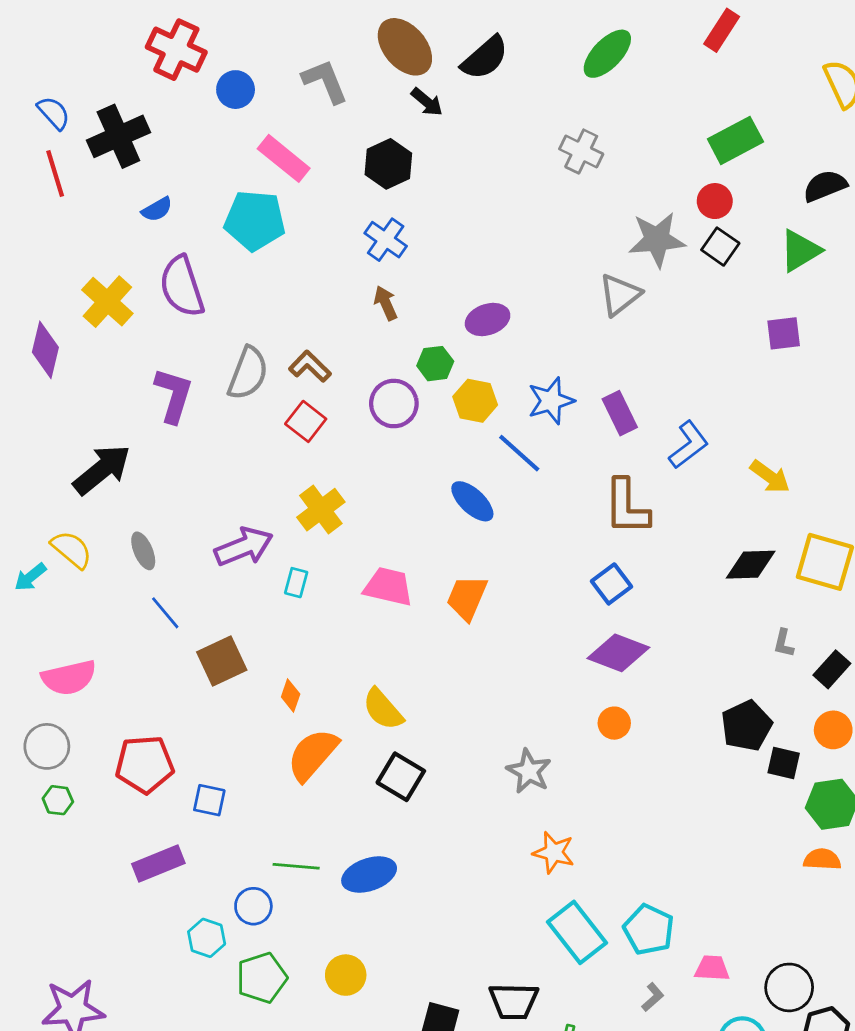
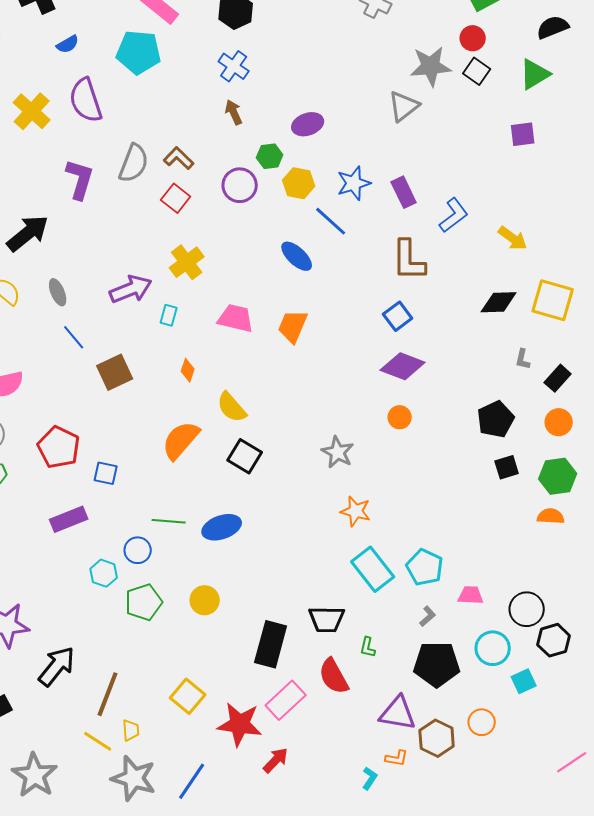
orange diamond: (291, 695) -> (188, 370), moved
black square: (784, 763) -> (507, 467), moved, turned -30
red pentagon: (145, 764) -> (59, 447), turned 30

